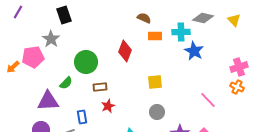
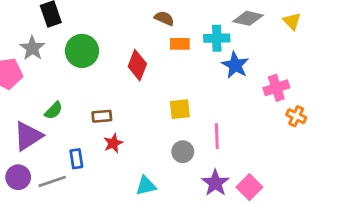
green circle: (86, 62) -> (82, 51), moved
pink cross: (239, 67) -> (276, 88), moved
pink line: (208, 100) -> (217, 136), moved, turned 42
purple triangle: (48, 101) -> (28, 136), turned -30

